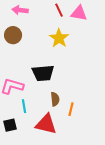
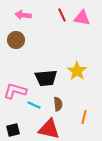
yellow star: (59, 38) -> (77, 71), moved
cyan line: (24, 106) -> (34, 105), moved, turned -56
orange line: (71, 109) -> (84, 117), moved

